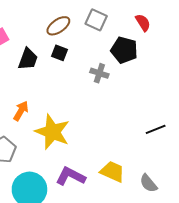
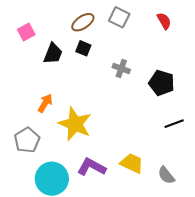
black pentagon: (124, 50) -> (161, 83), moved

